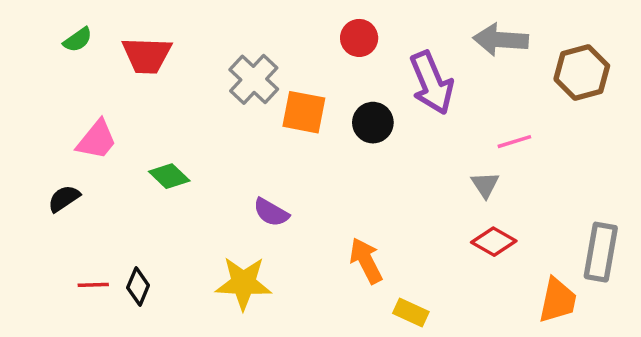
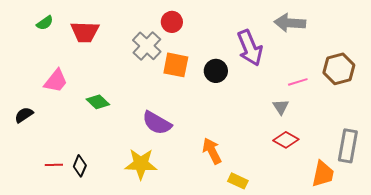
red circle: (359, 38) -> (172, 22), moved
brown hexagon: (582, 73) -> (339, 69), moved
black semicircle: (64, 199) -> (24, 115), moved
purple semicircle: (271, 212) -> (157, 123), size x1.4

